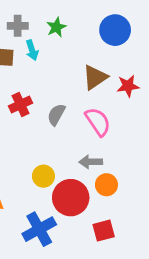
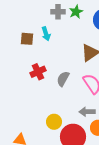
gray cross: (18, 26) -> (58, 12), moved
green star: (56, 27) -> (76, 12), moved

